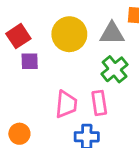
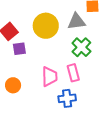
orange circle: (19, 134) -> (13, 85), moved

